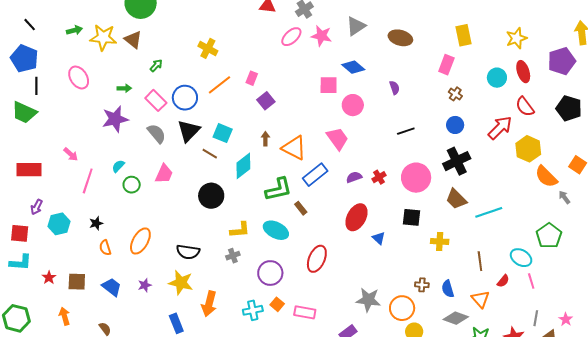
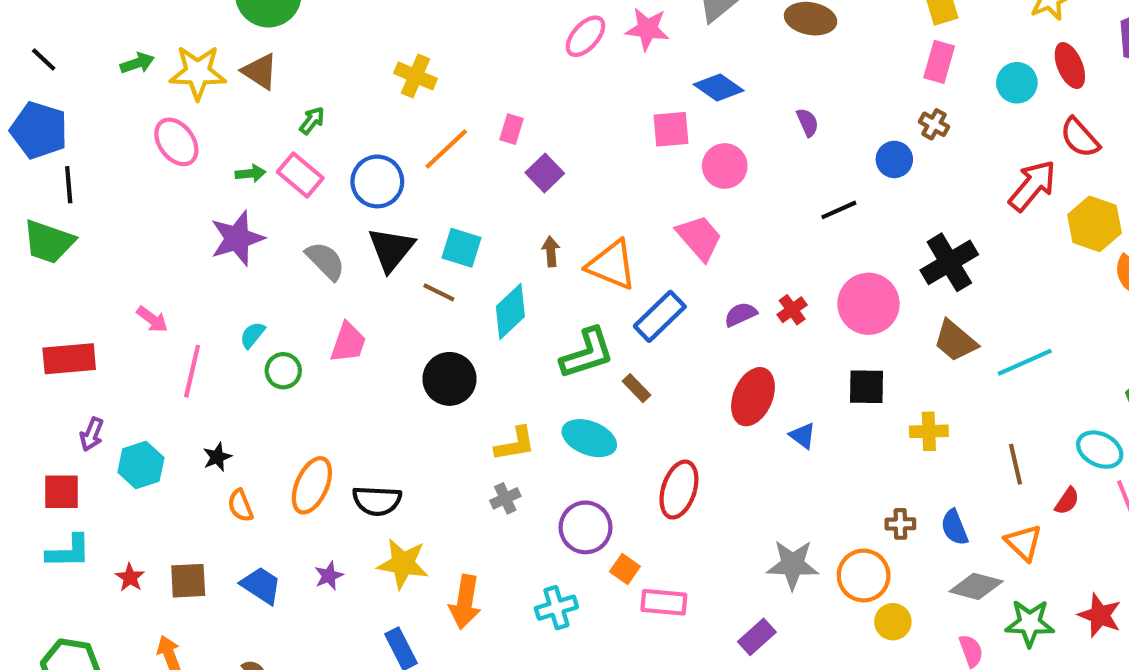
pink rectangle: (446, 65) -> (939, 62), moved
pink ellipse: (79, 78) -> (176, 142), moved
pink rectangle: (156, 100) -> (300, 175), moved
blue circle: (455, 125) -> (894, 159), moved
black semicircle: (188, 252) -> (377, 501), moved
orange square: (277, 304) -> (625, 569), moved

